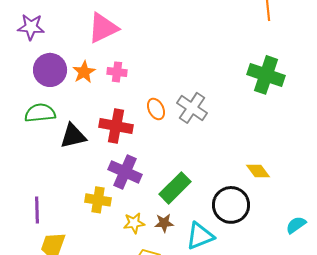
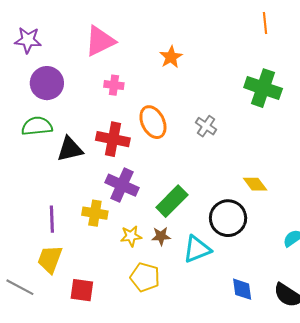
orange star: (84, 72) -> (171, 57), moved
gray cross: (192, 108) -> (206, 126), moved, size x0.7
orange ellipse: (156, 109) -> (153, 122), size x1.5
purple line: (37, 210) -> (52, 219), moved

